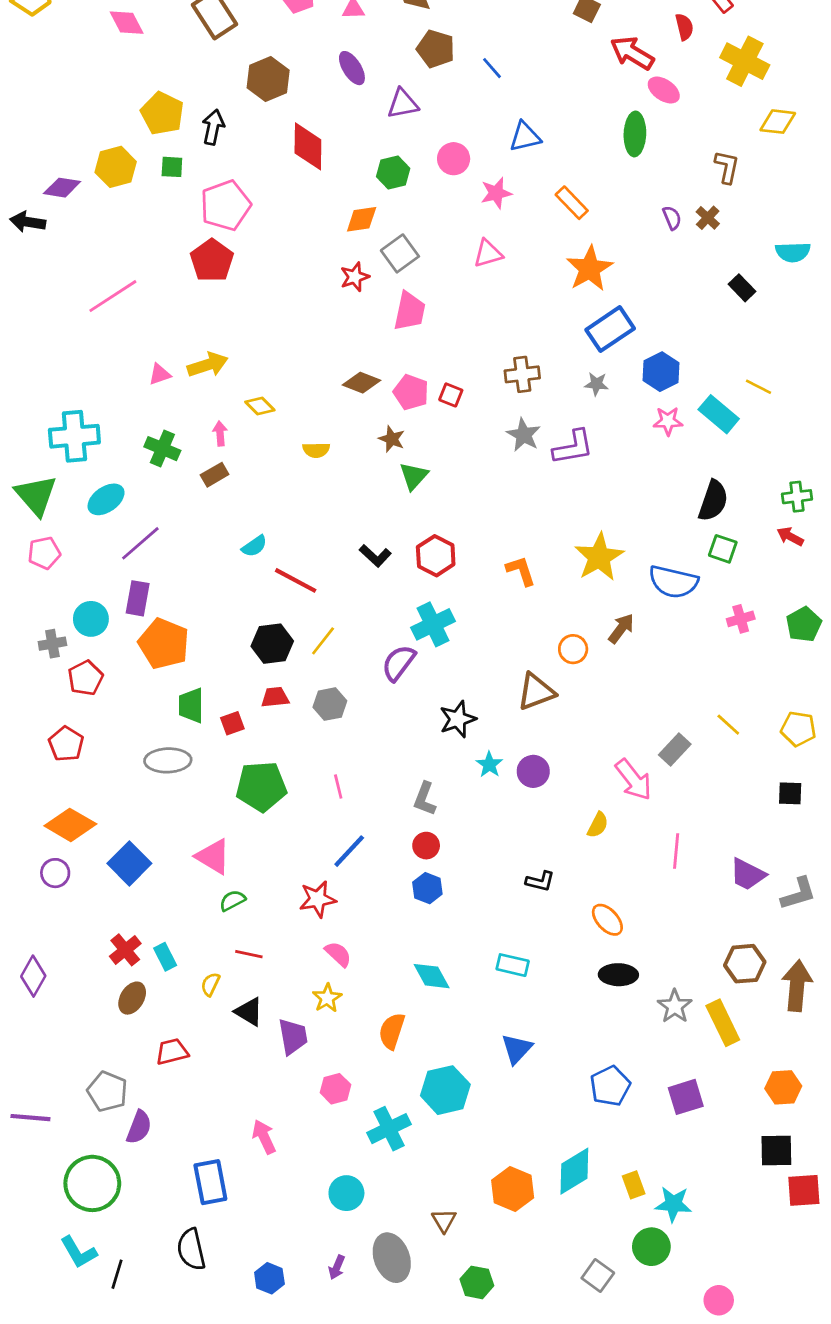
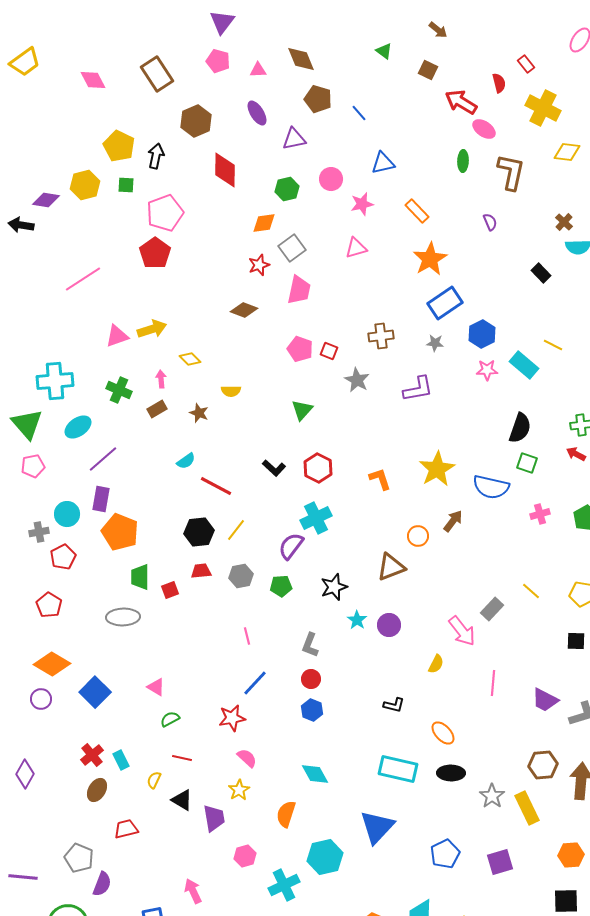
green ellipse: (635, 134) -> (463, 161), size x0.7
brown L-shape: (727, 167) -> (511, 172), moved, size x1.5
brown cross: (708, 218) -> (564, 222), moved
pink triangle: (160, 374) -> (117, 336), size x1.4
brown diamond: (362, 383) -> (244, 310), moved
gray star: (524, 435) -> (357, 380), moved
brown star: (392, 439) -> (199, 413), moved
green pentagon: (261, 786) -> (281, 586), moved, size x0.6
pink triangle: (213, 857) -> (156, 687), size x0.7
cyan rectangle: (513, 965) -> (398, 769), moved, size x1.6
blue triangle: (517, 1049) -> (377, 827), size x1.5

